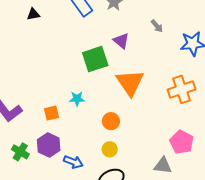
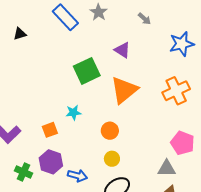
gray arrow: (157, 26) -> (144, 19), moved
purple triangle: (121, 41) -> (122, 50), moved
orange triangle: (130, 83) -> (124, 90), turned 32

